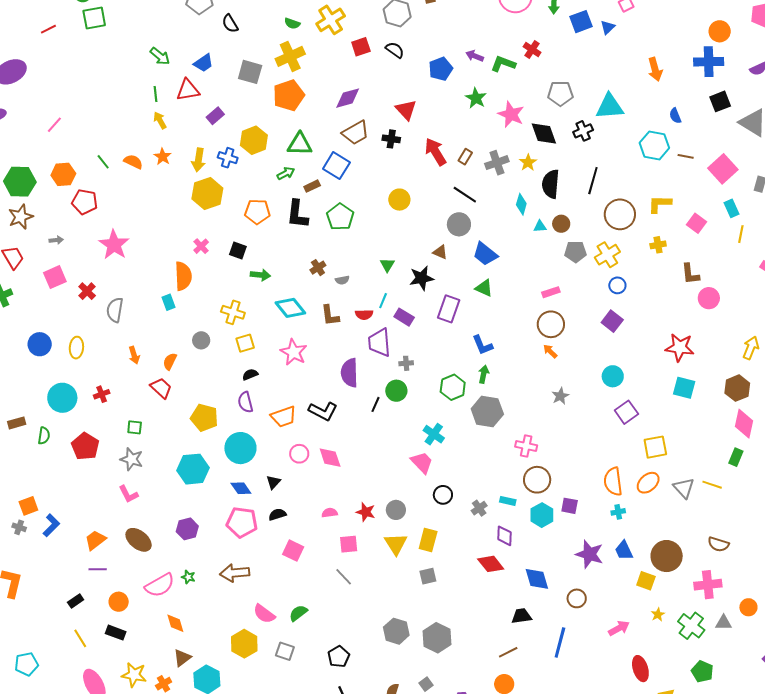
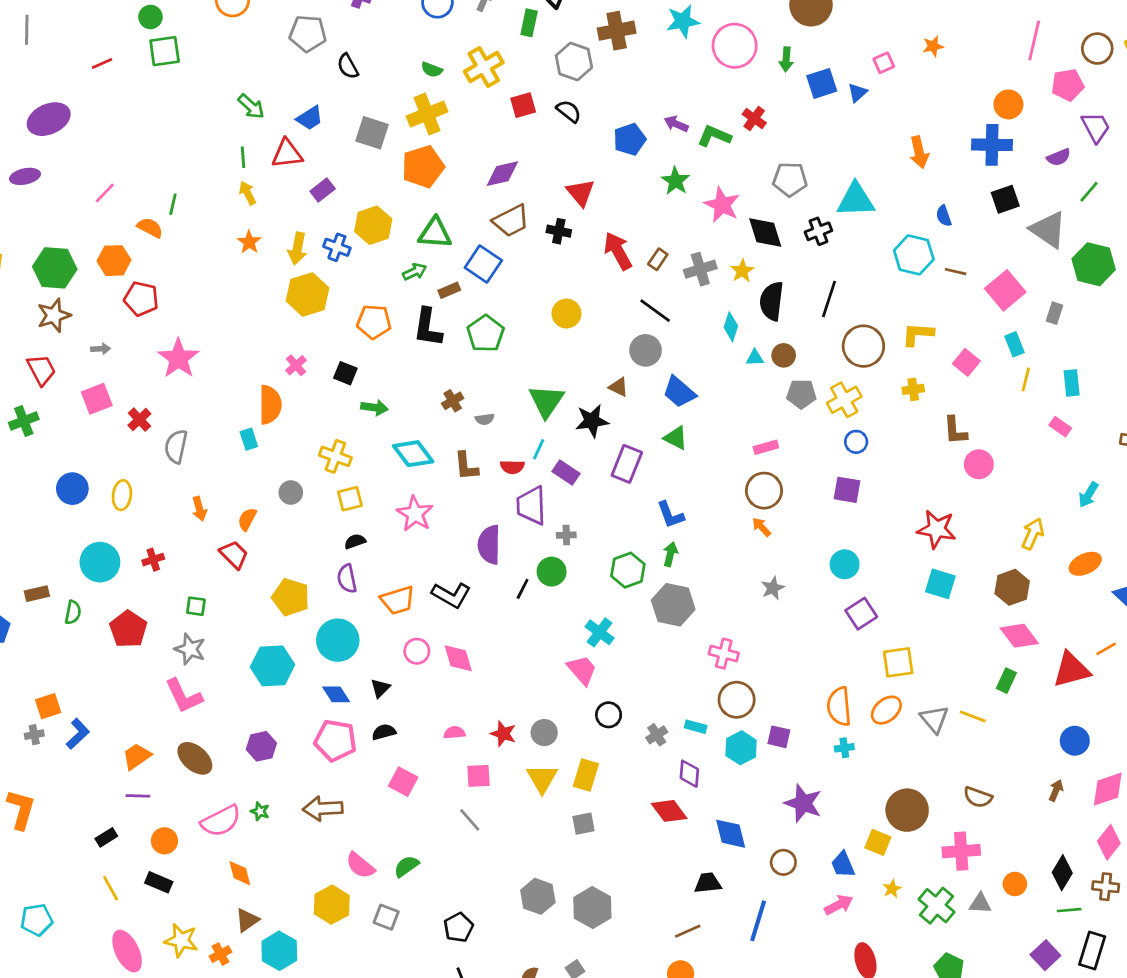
green line: (103, 162) -> (173, 204), moved, turned 49
orange semicircle: (133, 162) -> (150, 228), moved
green triangle: (387, 265) -> (546, 401), size x1.8
purple square: (612, 321) -> (847, 490), turned -30
pink diamond: (744, 424) -> (1019, 636), turned -52
pink L-shape: (128, 494) -> (184, 696), size x1.4
gray cross: (19, 527) -> (34, 735), turned -32
blue trapezoid: (624, 550) -> (843, 865), moved

